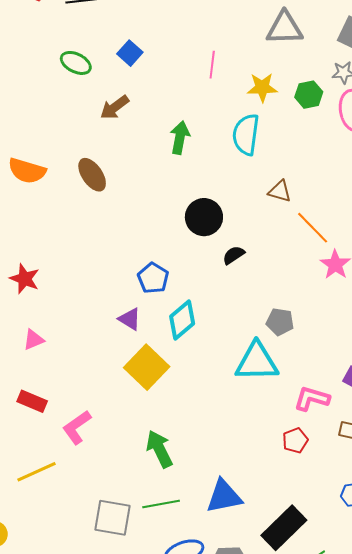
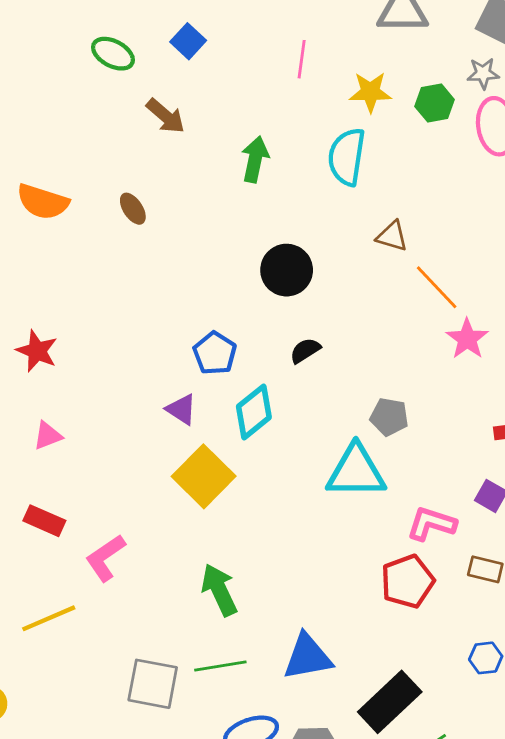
brown arrow: (115, 107) -> (166, 116), turned -104
brown ellipse: (92, 175) -> (133, 209), size x0.7
black semicircle: (234, 255) -> (305, 350), moved
red pentagon: (295, 440) -> (407, 581), size x1.5

